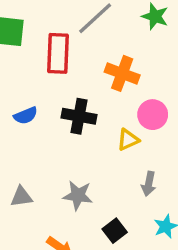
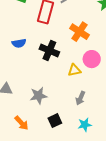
gray star: (78, 195) -> (38, 96), turned -30

